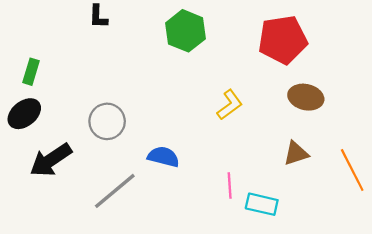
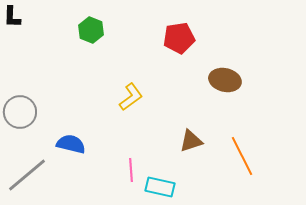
green hexagon: (185, 31) -> (91, 30), size x0.7
red pentagon: (283, 40) -> (179, 38), size x0.7
brown ellipse: (306, 97) -> (225, 80), moved

